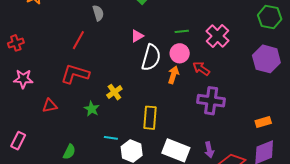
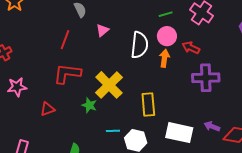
pink triangle: (137, 36) -> (102, 30), moved
yellow cross: (114, 92) -> (109, 85), size x1.8
purple arrow: (209, 150) -> (212, 126), turned 133

